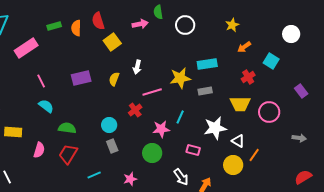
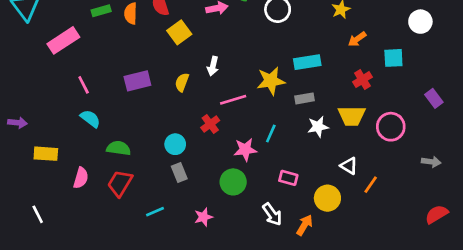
cyan square: (271, 61) -> (393, 58), turned -35
white star: (215, 128) -> (318, 127), moved, size x0.7
yellow circle: (233, 165) -> (327, 198), moved

